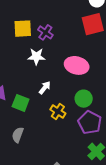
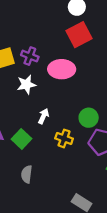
pink ellipse: (77, 65) -> (62, 69), moved
green square: (21, 103) -> (21, 139), turned 36

